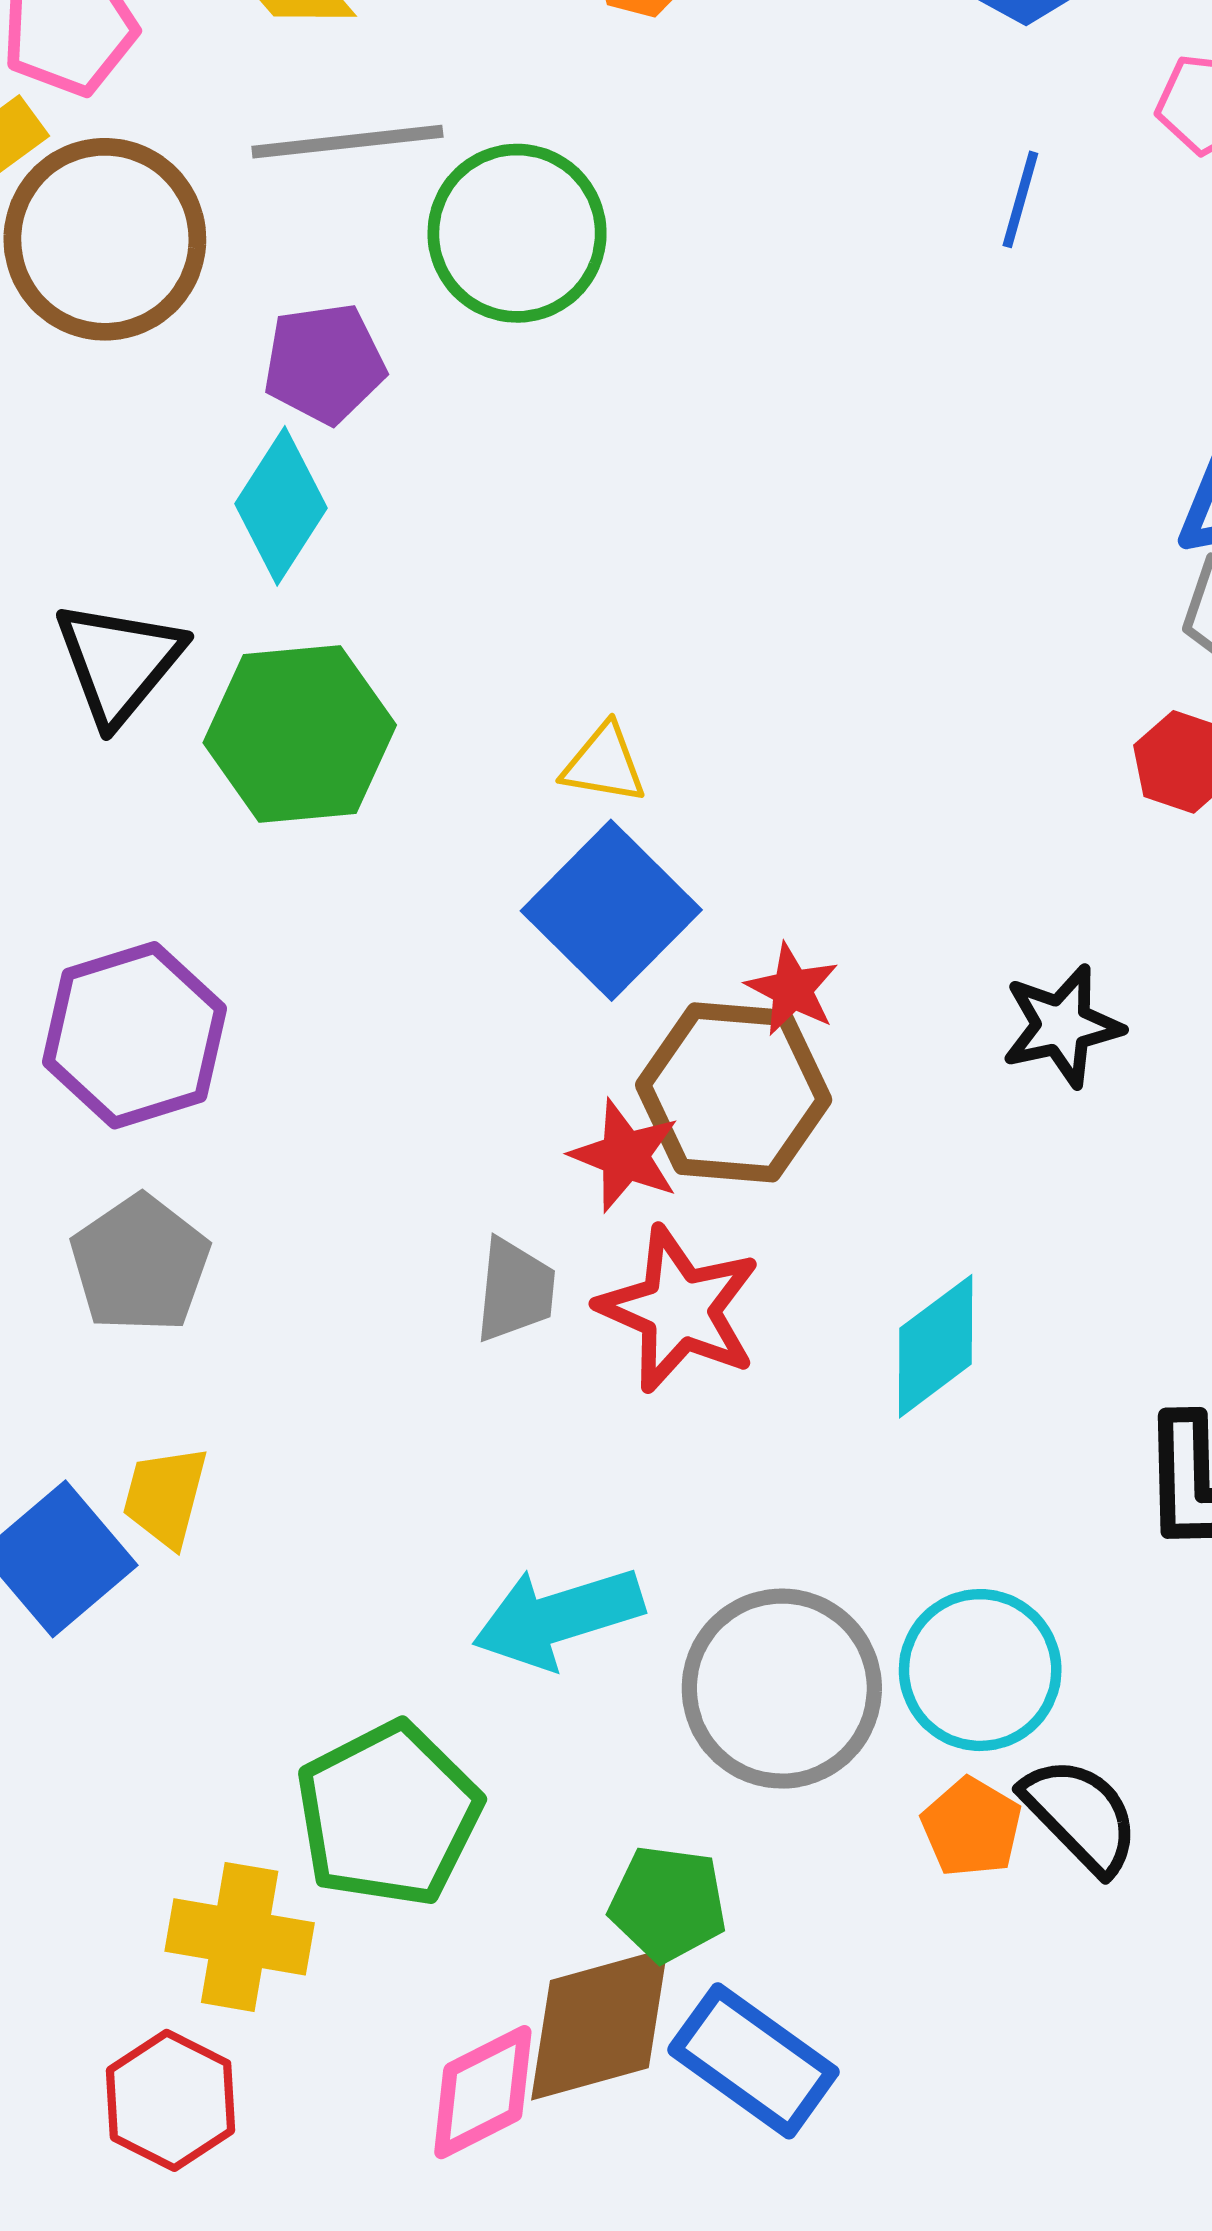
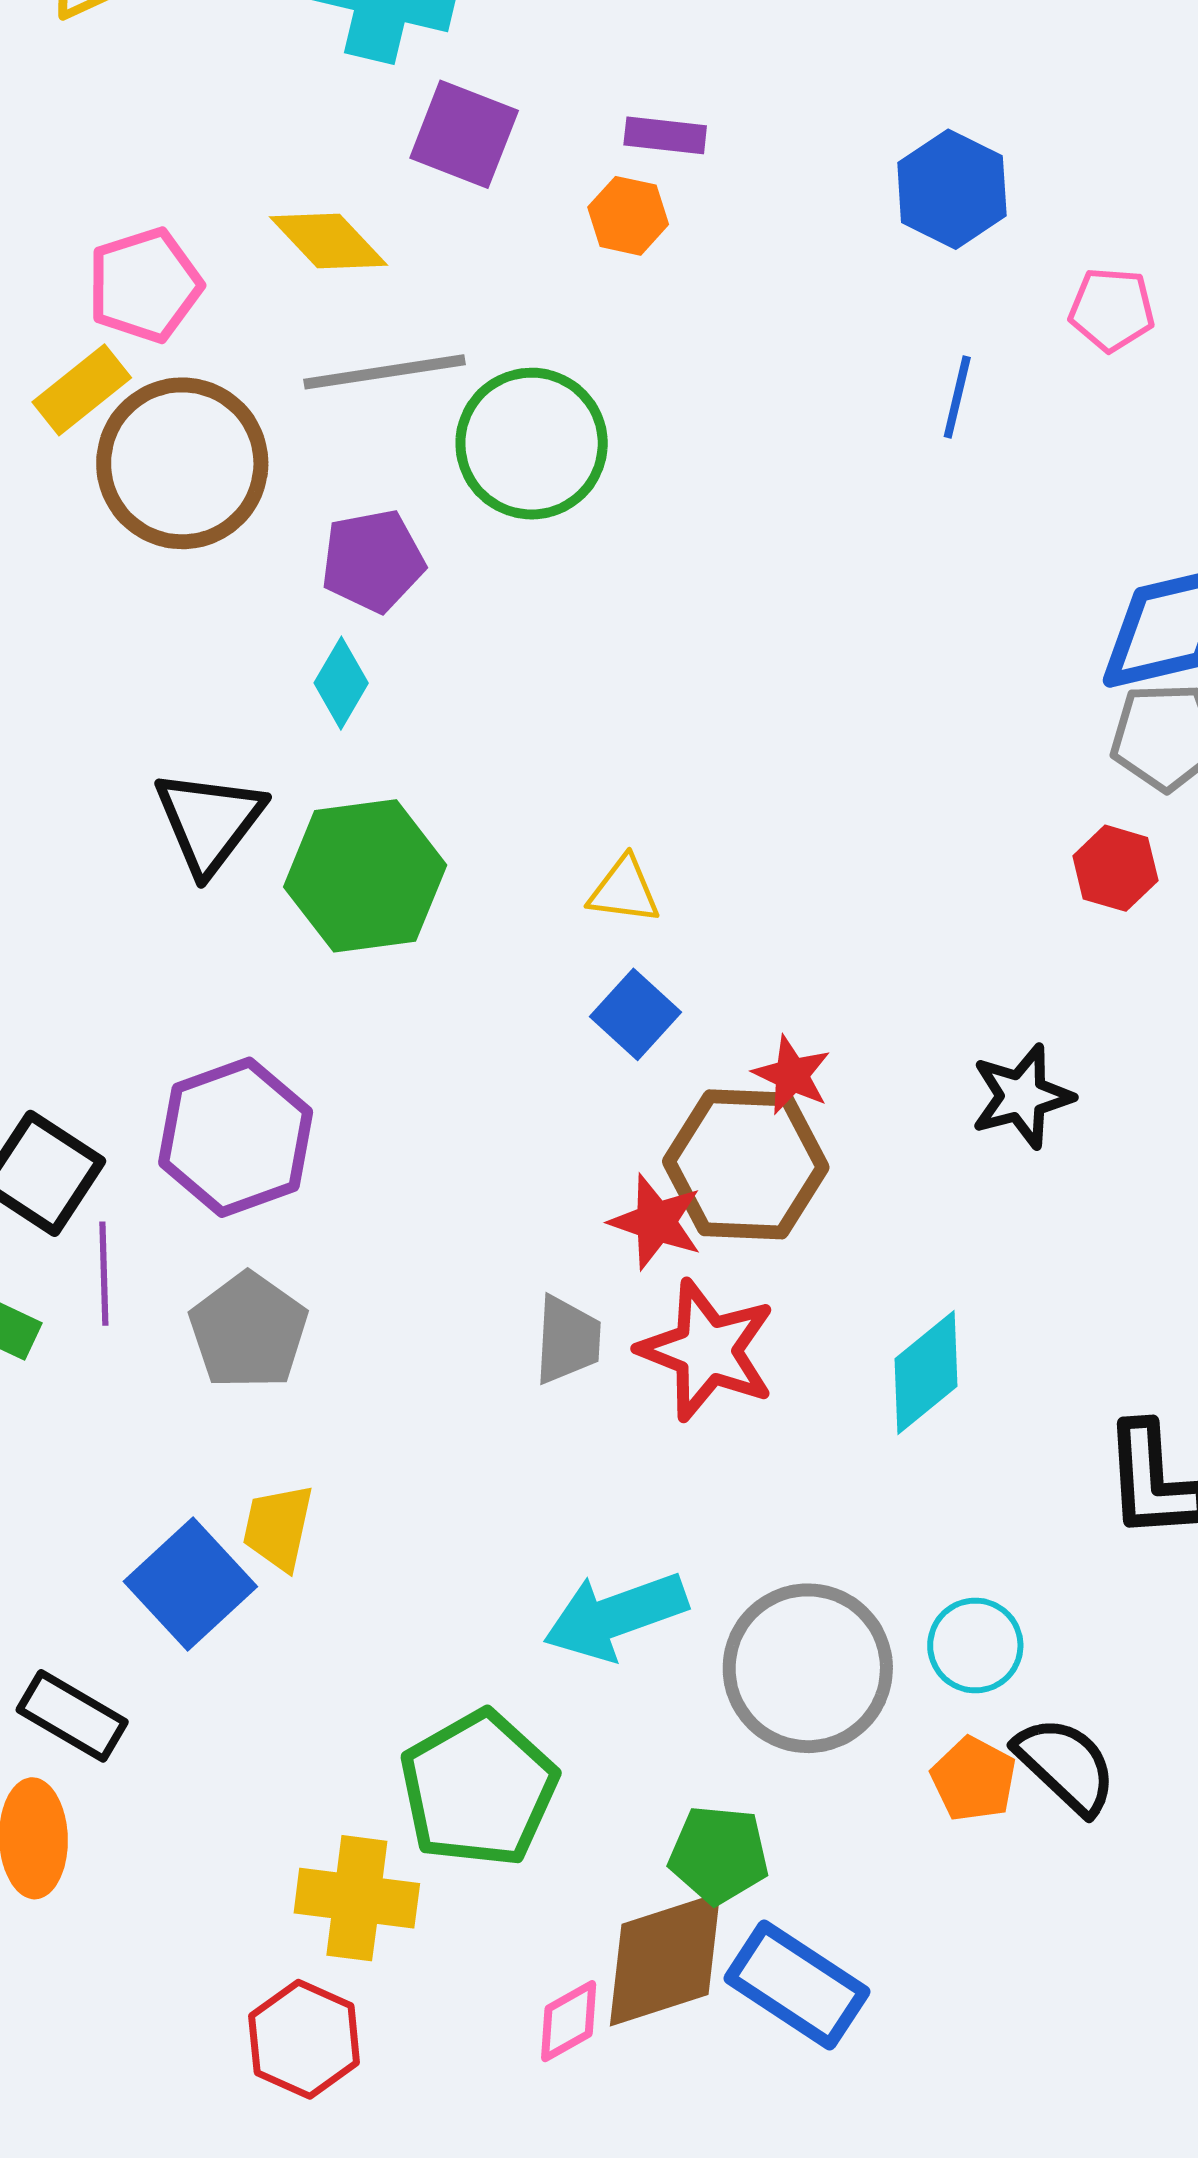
cyan diamond: (281, 506) -> (341, 683), size x0.7
blue square: (611, 910) -> (636, 1014), size x0.6
cyan circle: (980, 1670) -> (975, 1646), size x0.7
pink diamond: (483, 2092) -> (569, 2021), size x0.7

